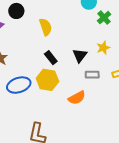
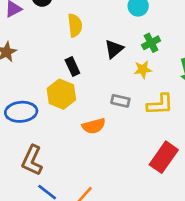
green cross: (104, 18) -> (151, 43), moved
black triangle: (80, 55) -> (114, 49), moved
blue ellipse: (19, 85) -> (21, 112), moved

